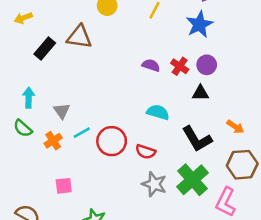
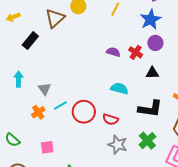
brown triangle: (79, 37) -> (55, 18), moved, turned -50
purple circle: (207, 65) -> (155, 43), moved
green semicircle: (23, 128) -> (12, 140), moved
black L-shape: (197, 139) -> (150, 109), turned -50
green cross: (193, 180) -> (147, 141), size x0.7

